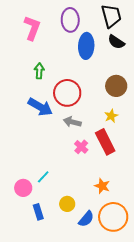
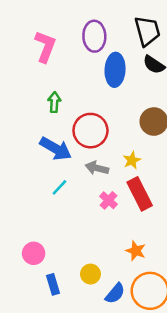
yellow star: (111, 116) -> (132, 160), moved
cyan line: (43, 177) -> (59, 187), moved

